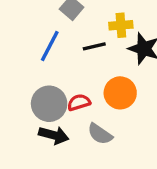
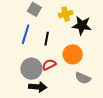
black line: (94, 46) -> (47, 39), moved, turned -56
gray semicircle: (100, 134) -> (83, 78), moved

